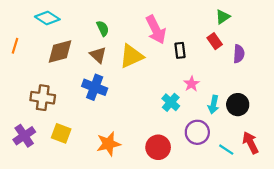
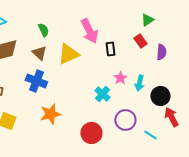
cyan arrow: (213, 105) -> (139, 83), moved
red arrow: (250, 143) -> (171, 117), moved
orange star: (108, 144) -> (50, 114), moved

